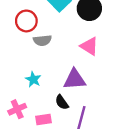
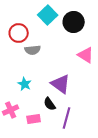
pink triangle: (89, 46) -> (86, 55), moved
purple triangle: (74, 79) -> (61, 84), turned 40

